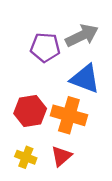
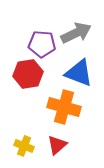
red hexagon: (30, 111) -> (28, 74), moved

